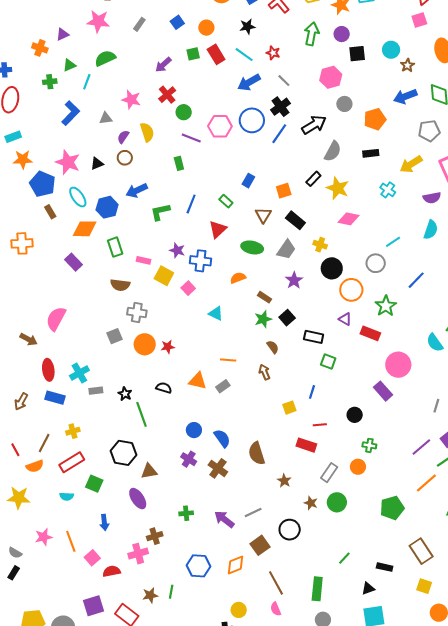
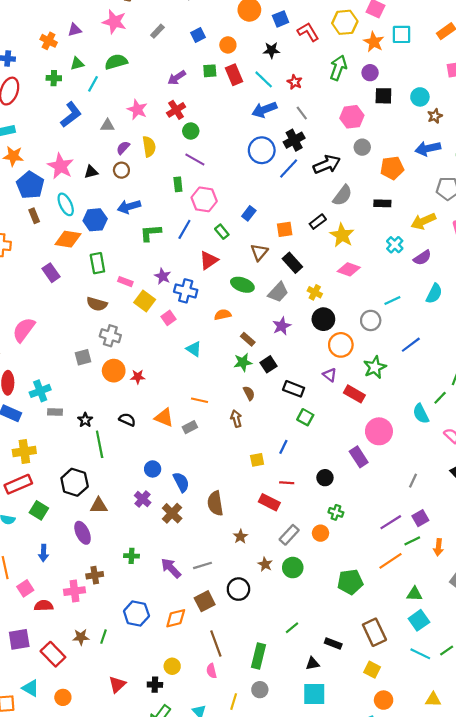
pink hexagon: (220, 126) -> (204, 199), moved
purple semicircle: (432, 198) -> (422, 258), moved, turned -30
yellow cross: (73, 431) -> (24, 452), size x1.5

